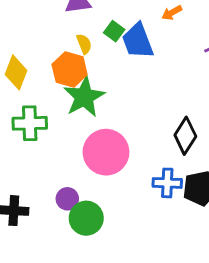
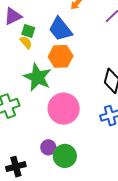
green square: (114, 31) -> (28, 31), moved
orange hexagon: (70, 69) -> (61, 56), moved

